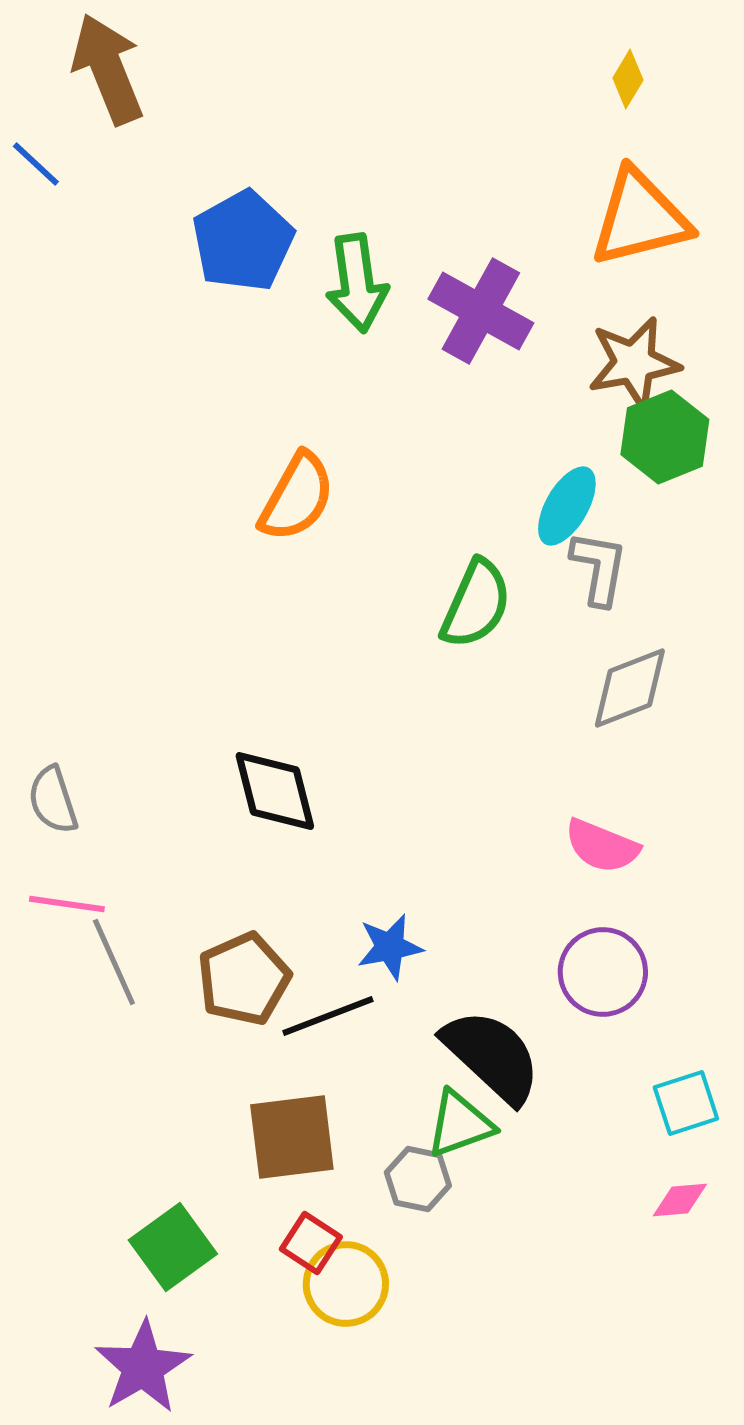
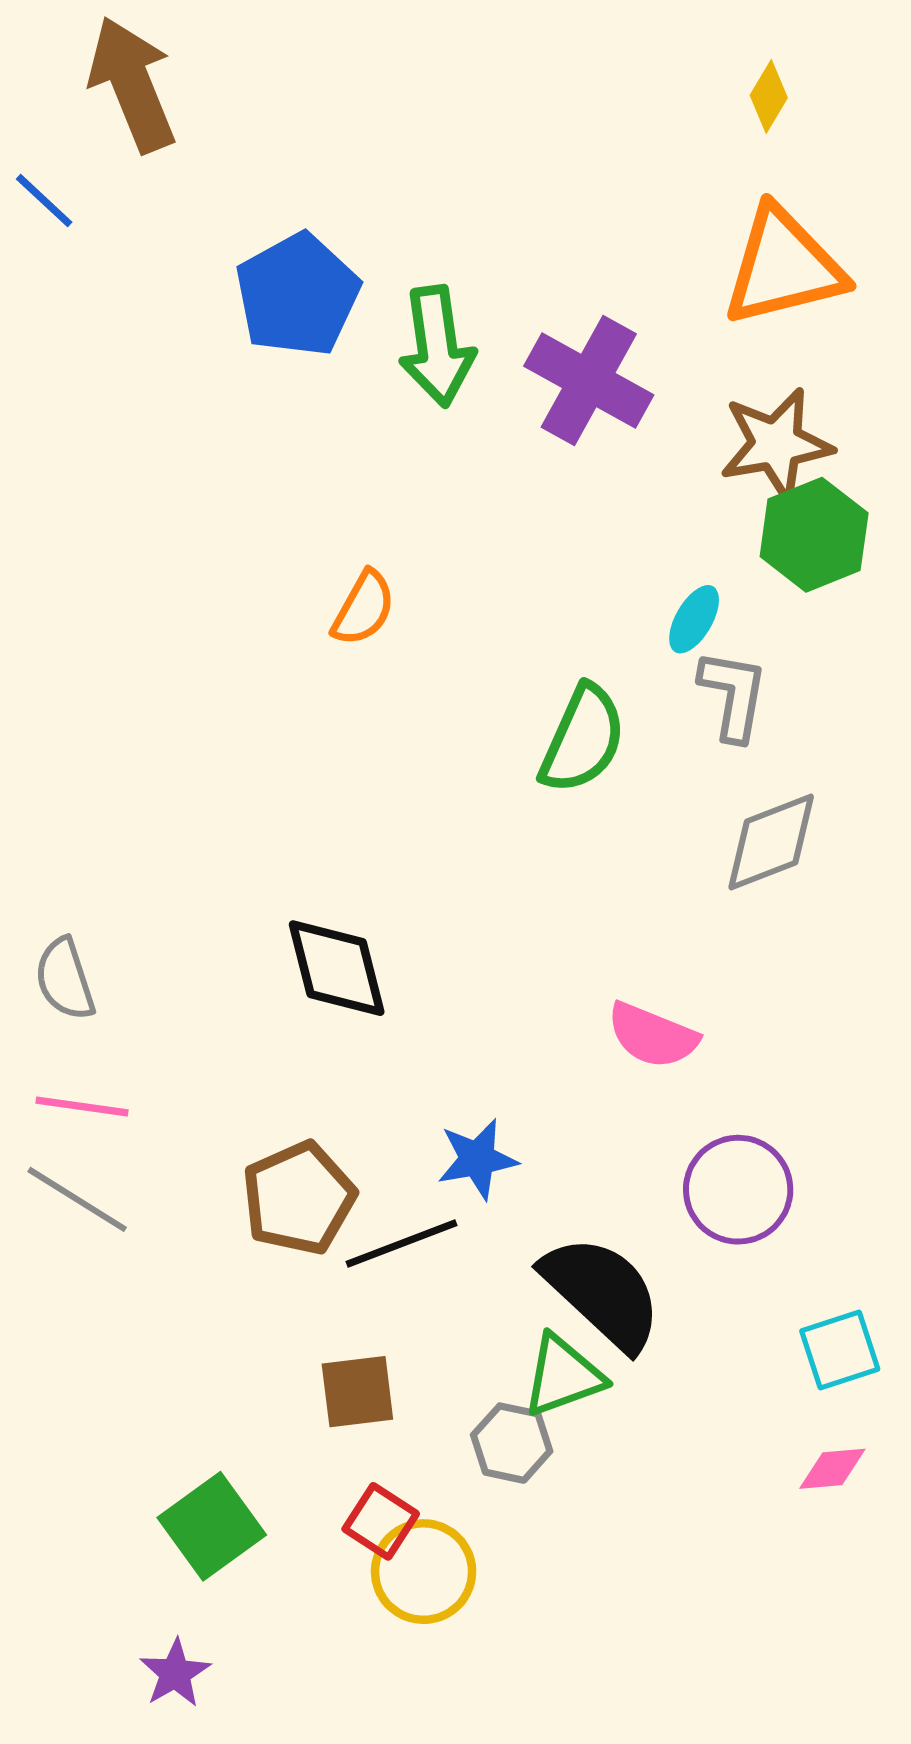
orange semicircle: (297, 497) -> (364, 608), size x0.7
cyan ellipse: (567, 506) -> (694, 619), size x0.7
pink semicircle: (602, 846) -> (652, 1035), moved
gray line: (114, 962) -> (77, 1199), moved, turned -34
brown square: (292, 1137) -> (357, 1392), size x0.7
purple star: (143, 1367) -> (175, 1673), size x0.6

